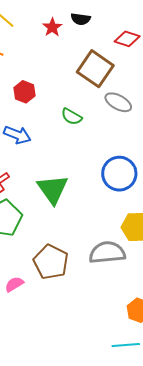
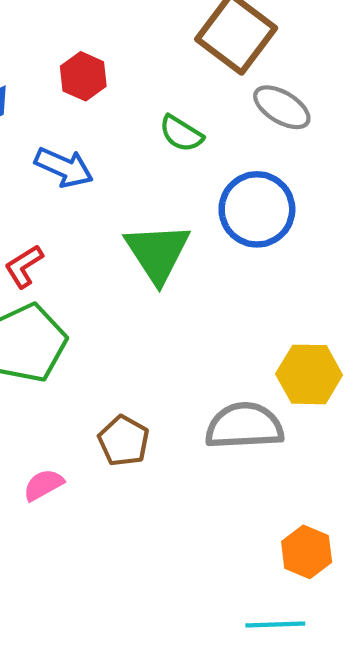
blue circle: (119, 174) -> (257, 209), moved
green triangle: (53, 189) -> (157, 253), moved
brown pentagon: (51, 262) -> (124, 441), size x0.7

